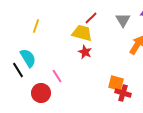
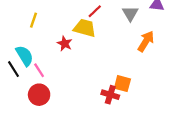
red star: (85, 52) -> (65, 43), moved
pink line: (57, 76) -> (39, 70), moved
red cross: (123, 93) -> (110, 95), moved

